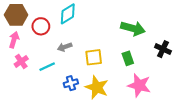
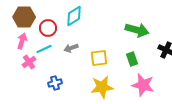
cyan line: (47, 67) -> (44, 49), moved
blue cross: (71, 83) -> (55, 83), moved
yellow star: (97, 87) -> (102, 87), turned -30

